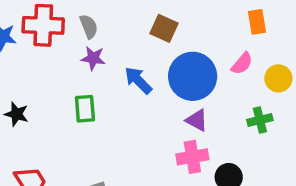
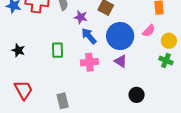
purple star: (93, 58) -> (81, 17), moved
green cross: (260, 120) -> (166, 61), moved, turned 32
pink cross: (192, 157) -> (89, 62), moved

